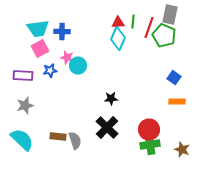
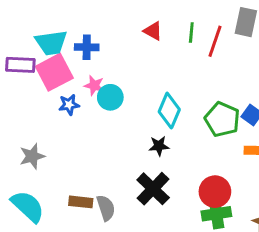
red triangle: (118, 23) -> (153, 31), moved, turned 32
green pentagon: (164, 36) -> (222, 119), moved
cyan diamond: (118, 39) -> (169, 111), moved
pink square: (40, 49) -> (54, 72), size x1.4
purple rectangle: (23, 76) -> (20, 65), moved

